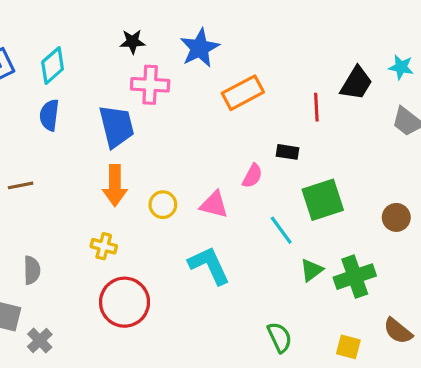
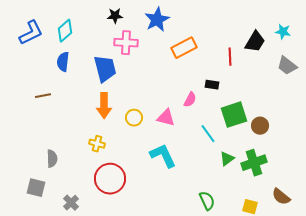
brown line: (21, 185) -> (43, 96), moved
brown circle: (396, 217) -> (260, 126), moved
gray cross: (40, 341) -> (71, 203), moved

